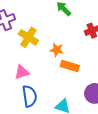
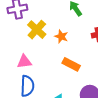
orange star: (57, 50) -> (61, 36), moved

